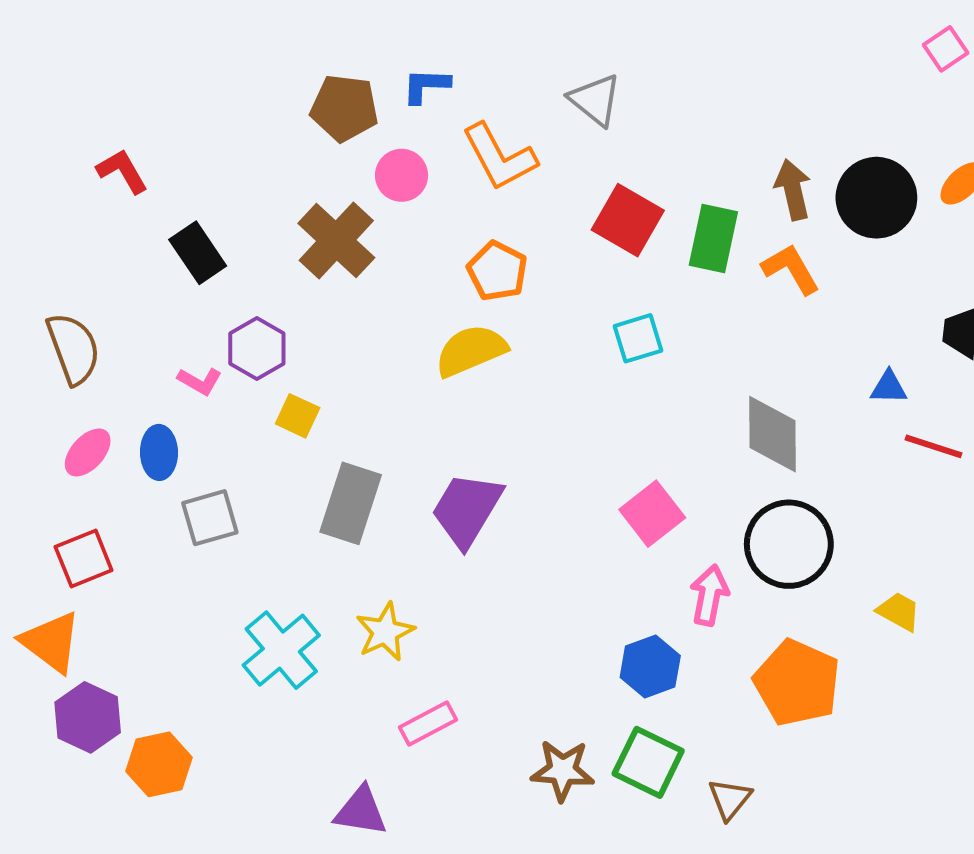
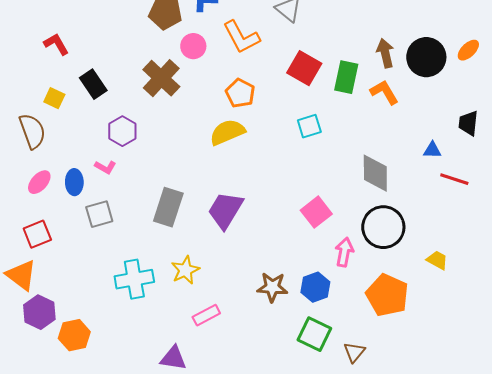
pink L-shape: (200, 381) -> (105, 167), moved
yellow square: (298, 416) -> (54, 98), moved
cyan cross: (281, 650) -> (134, 279), turned 30
brown star: (563, 770) -> (272, 287), moved

